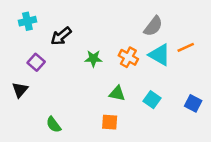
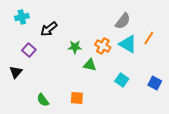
orange line: (186, 47) -> (149, 38), turned -32
green triangle: (117, 93) -> (90, 65), moved
orange square: (110, 122) -> (77, 98), moved

